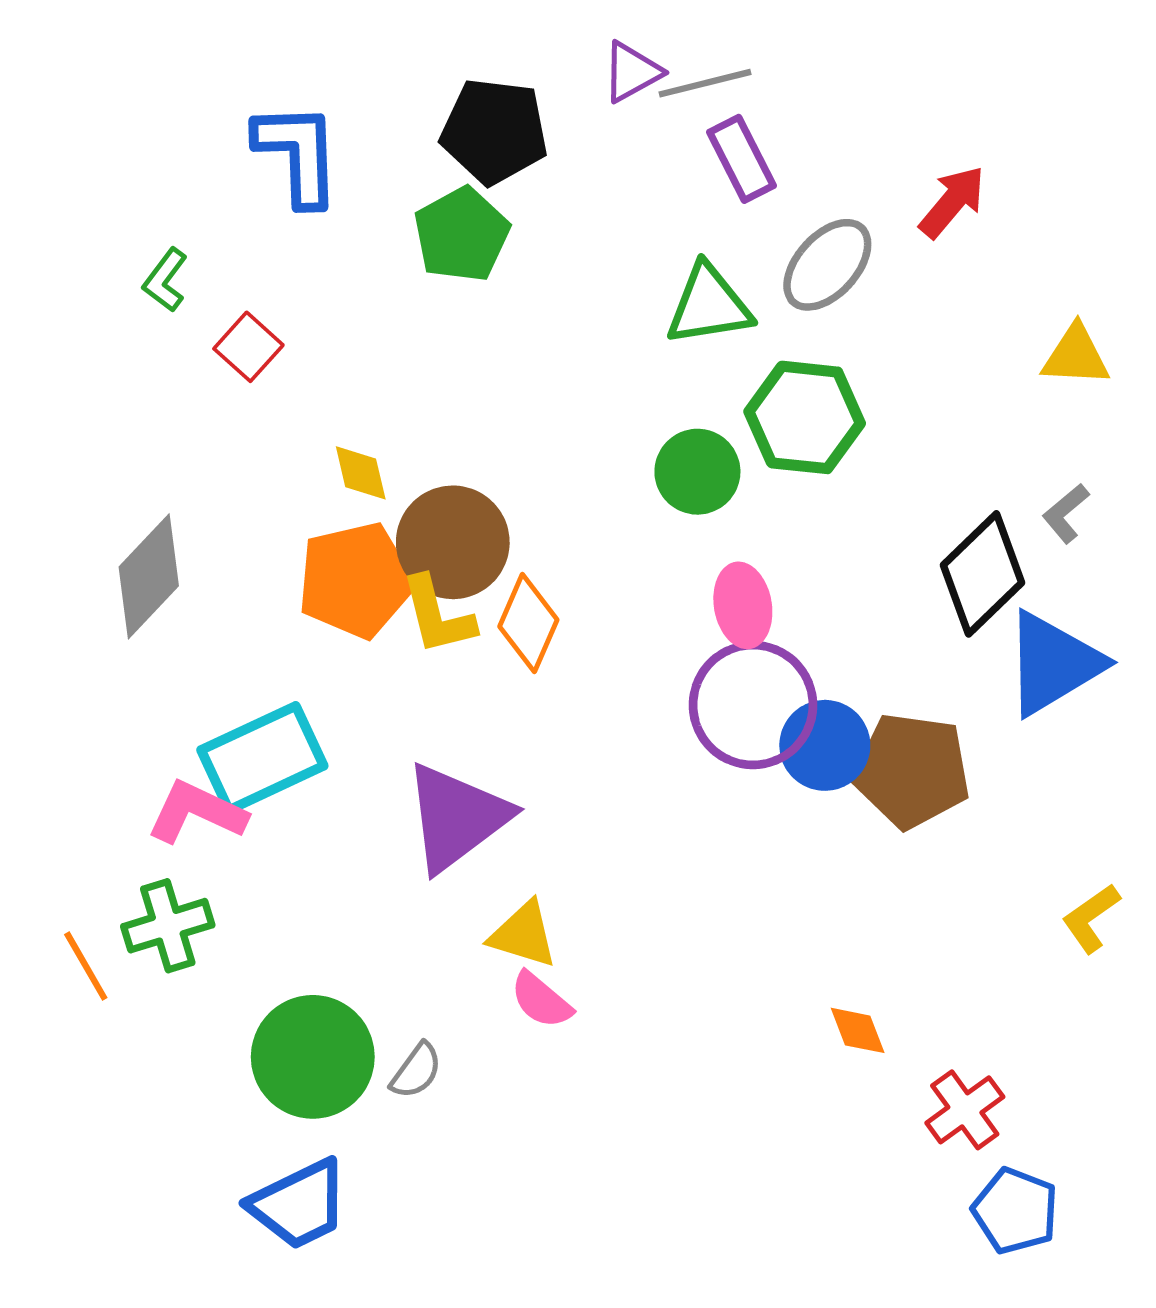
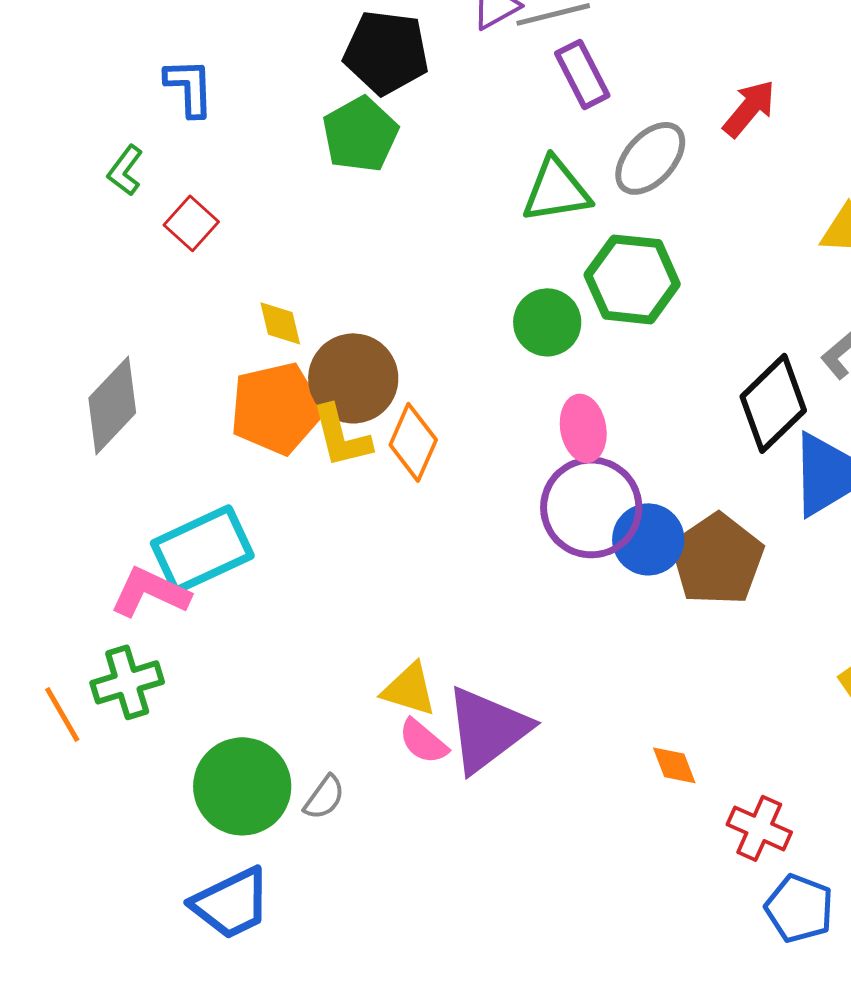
blue L-shape: (298, 154) -> (189, 87), moved, size x0.7
brown pentagon: (912, 771) -> (717, 559), turned 30
purple triangle: (457, 817) -> (487, 729), moved
red cross: (965, 1110) -> (759, 828), turned -30

